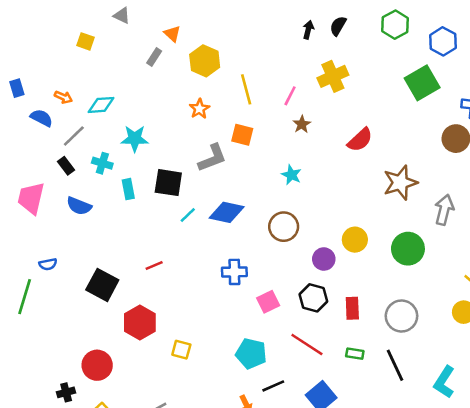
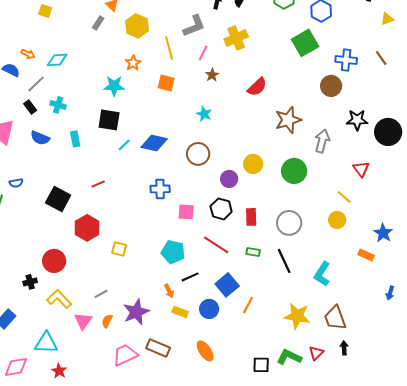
cyan star: (135, 139) -> (114, 86), moved
gray L-shape: (212, 158) -> (194, 26), moved
cyan rectangle: (128, 189) -> (75, 139), moved
pink square: (268, 302) -> (186, 212), turned 30

